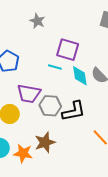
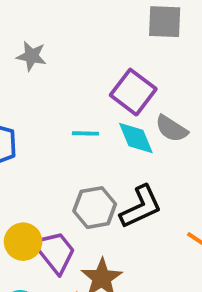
purple square: (68, 50) -> (133, 92), moved, turned 35
purple trapezoid: (29, 94) -> (55, 252), moved, turned -125

